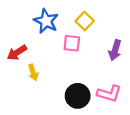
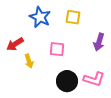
yellow square: (85, 21) -> (73, 17), turned -35
pink square: (72, 43) -> (57, 49), moved

